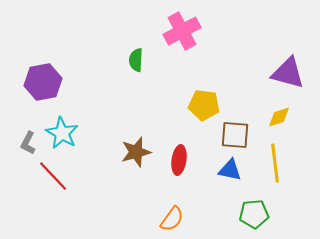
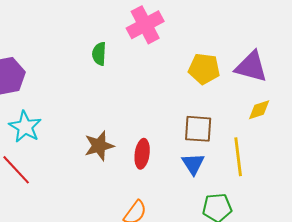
yellow pentagon: (204, 105) -> (204, 69), moved
yellow diamond: (279, 117) -> (259, 110), moved
blue triangle: (230, 170) -> (193, 164), turned 45

